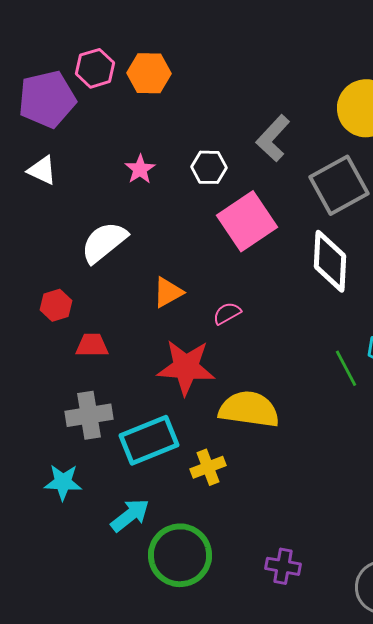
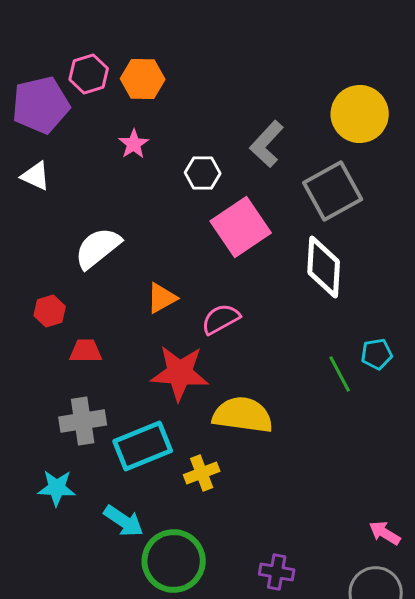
pink star: (140, 169) -> (134, 144), moved
pink semicircle: (227, 313) -> (221, 319), size x1.4
cyan arrow: (130, 515) -> (124, 521), turned 72

